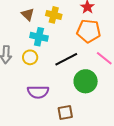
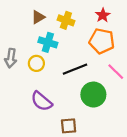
brown triangle: (28, 14) -> (38, 17), turned 40
purple semicircle: (38, 92) -> (41, 101), turned 35

